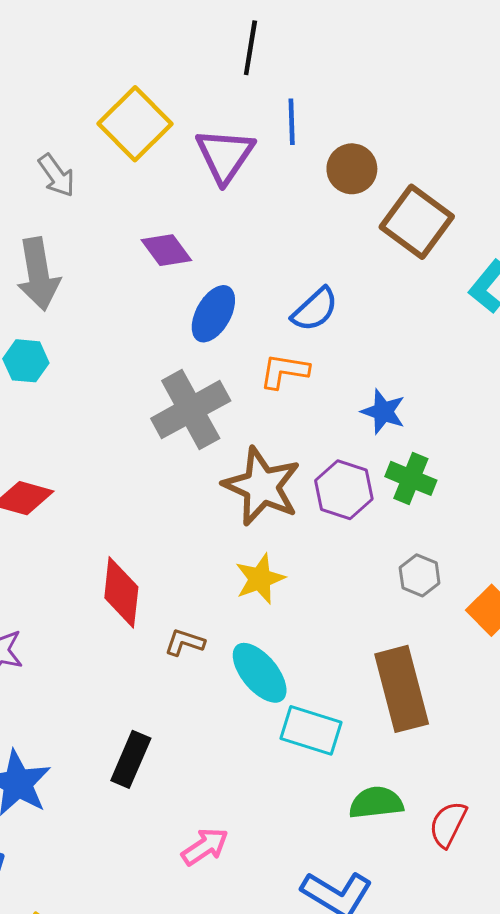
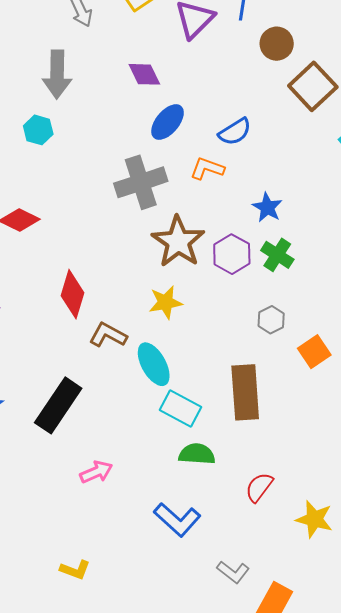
brown L-shape: (185, 642) -> (108, 335), size x1.4
black rectangle: (131, 759) -> (58, 405), size x1.5
green semicircle: (376, 803) -> (197, 454), moved

